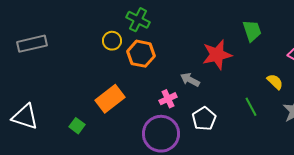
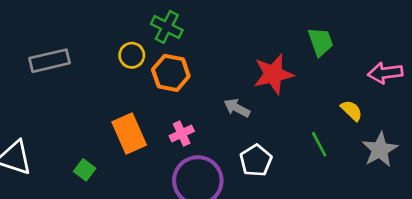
gray rectangle: (32, 44) -> (50, 61), moved
orange rectangle: (110, 99) -> (129, 133), turned -76
pink cross: (168, 99) -> (182, 133), moved

